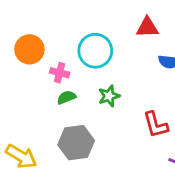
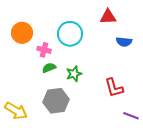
green star: (109, 96) -> (74, 74), moved

